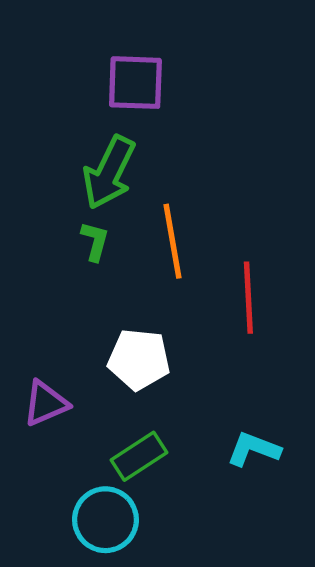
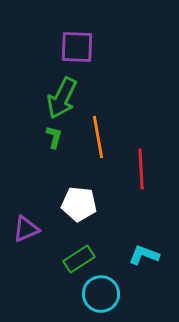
cyan circle: (105, 520) -> (101, 294), moved

